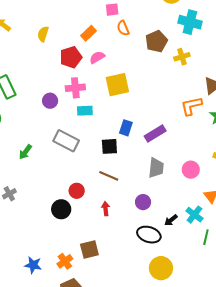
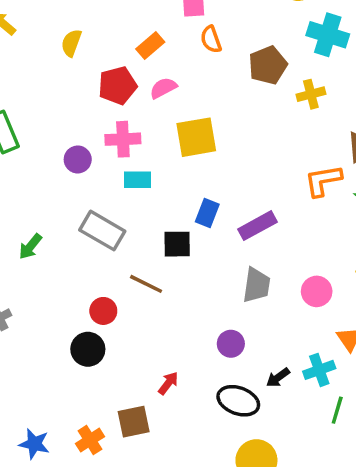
brown line: (109, 176) -> (146, 284), moved
red circle: (77, 191) -> (103, 311), moved
red arrow: (106, 209) -> (168, 383), moved, turned 40
cyan cross: (194, 215) -> (319, 370), turned 30

